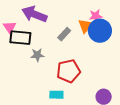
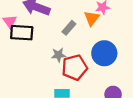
blue circle: (100, 31) -> (104, 53), moved
gray star: (37, 55) -> (58, 55), moved

